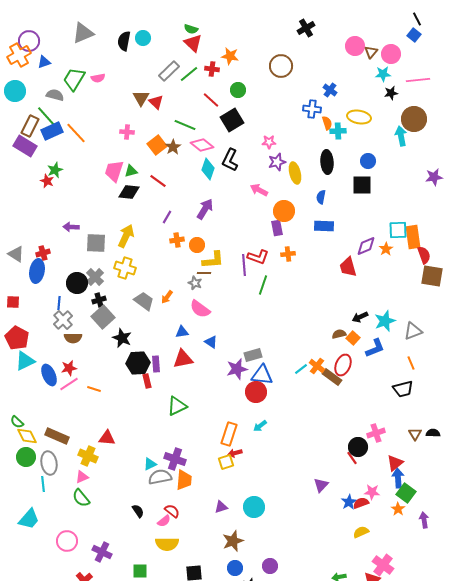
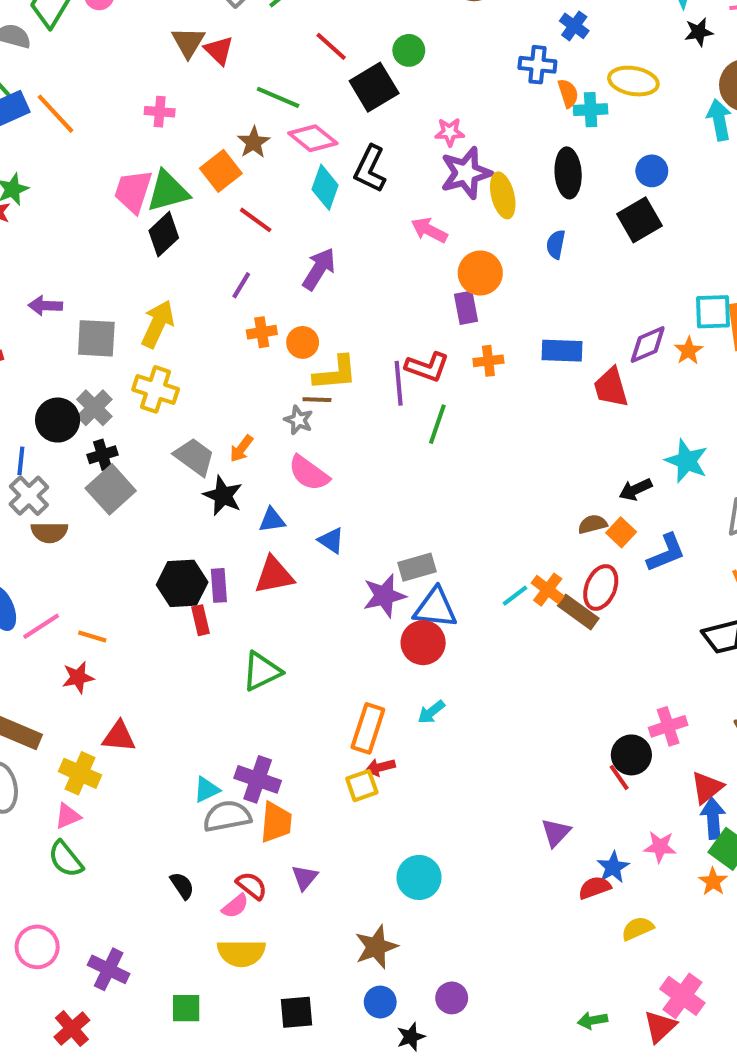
green circle: (238, 90) -> (409, 50), moved
orange square: (157, 145) -> (221, 171), moved
purple star: (277, 162) -> (466, 173), size x1.4
green triangle: (131, 171) -> (168, 191), size x1.6
red line: (158, 181) -> (256, 220), moved
black square: (362, 185) -> (640, 220), turned -30
black diamond: (129, 192) -> (164, 234), turned -50
blue rectangle: (324, 226) -> (562, 351), moved
cyan star: (385, 321) -> (687, 461), moved, turned -30
black star: (122, 338) -> (223, 496), moved
red star: (69, 368) -> (78, 677), moved
red semicircle: (361, 503) -> (595, 888), moved
purple triangle: (221, 507) -> (305, 877), moved, turned -32

